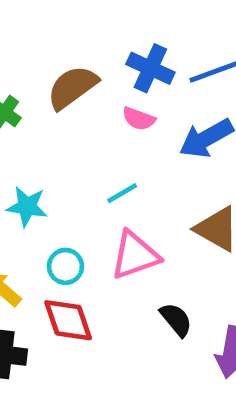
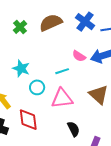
pink semicircle: (139, 119) -> (79, 56), moved
cyan circle: (65, 266) -> (37, 87), moved

